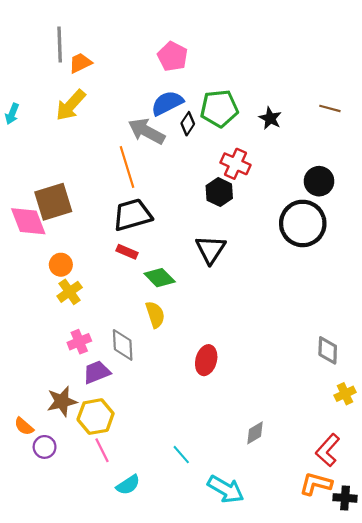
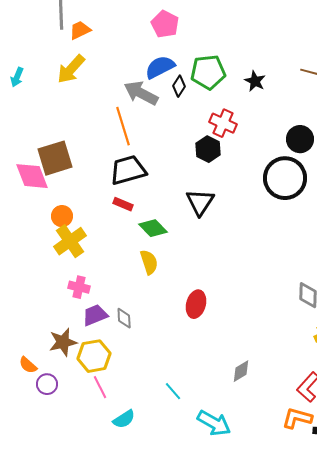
yellow cross: (70, 292) -> (70, 241), size x1.4
pink cross: (79, 342) -> (79, 287), turned 35
gray diamond: (123, 345) -> (124, 318), moved, size x0.7

